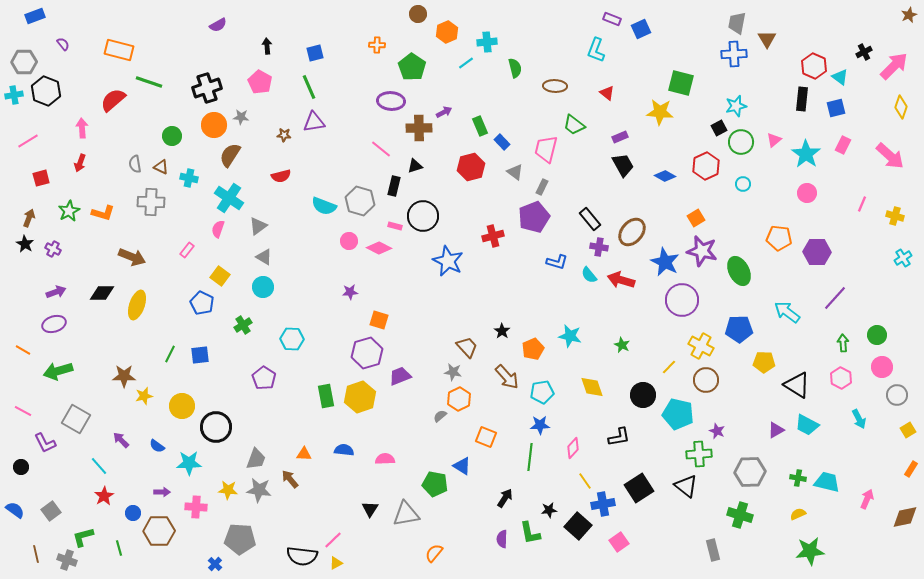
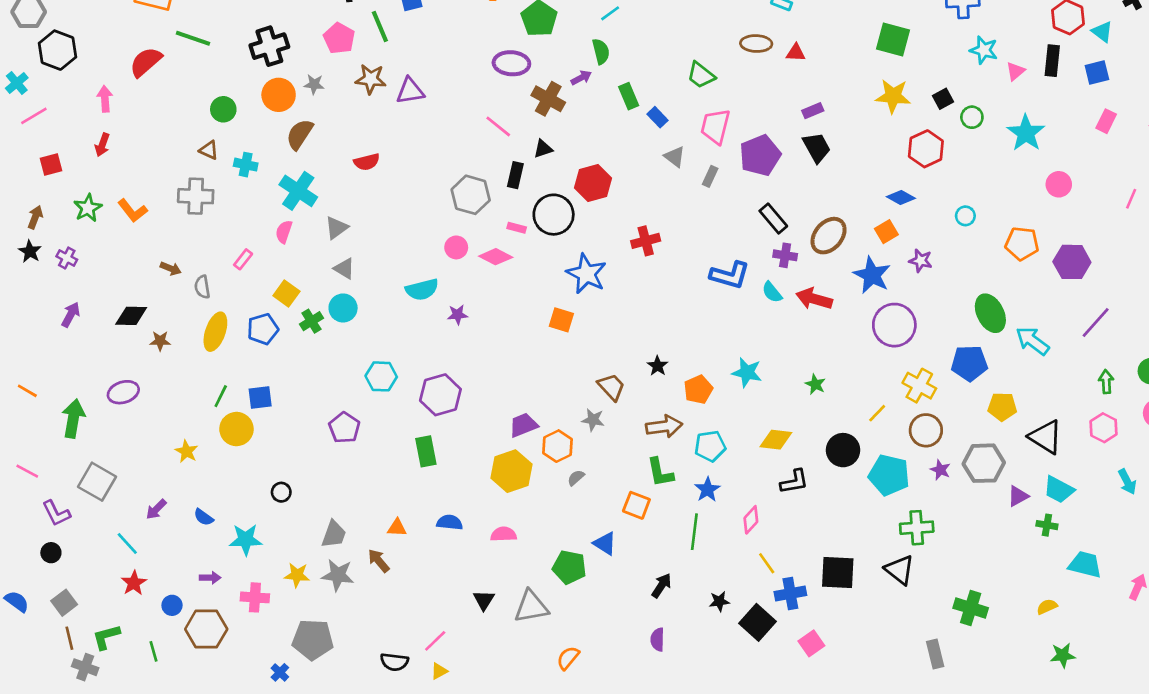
green semicircle: (515, 68) -> (601, 51), moved
brown ellipse: (555, 86) -> (756, 44), moved
green line: (309, 87) -> (380, 26), moved
red triangle: (607, 93) -> (796, 53), turned -35
cyan cross: (14, 95) -> (17, 83), moved, turned -30
cyan star: (736, 106) -> (984, 50), moved, turned 30
yellow star: (660, 112) -> (893, 96), moved
green trapezoid: (574, 125) -> (701, 75), moved
brown cross: (419, 128) -> (548, 99), turned 30
brown star: (284, 135) -> (371, 79), moved, size x1.6
pink triangle: (774, 140) -> (1015, 71), moved
green circle: (741, 142) -> (972, 117), size x0.7
cyan star: (806, 154) -> (1026, 133), moved
gray semicircle: (135, 164) -> (202, 287), moved
red hexagon: (471, 167) -> (593, 183), moved
blue diamond: (665, 176) -> (901, 197), moved
cyan circle: (743, 184) -> (965, 216), moved
cyan semicircle: (324, 206) -> (422, 290), moved, turned -35
orange L-shape: (103, 213) -> (133, 211), turned 35
purple pentagon: (534, 217) -> (760, 155), moved
orange square: (696, 218) -> (886, 232), moved
purple star: (702, 251) -> (921, 261), size x0.6
brown arrow: (132, 257) -> (171, 269), size x0.6
blue L-shape: (557, 262) -> (730, 275), size x1.4
green ellipse: (739, 271) -> (990, 313), moved
purple arrow: (56, 292) -> (71, 315), turned -42
blue pentagon: (202, 303) -> (263, 329), turned 30
yellow ellipse: (137, 305) -> (215, 332), moved
orange square: (379, 320) -> (561, 320), moved
purple ellipse: (54, 324) -> (123, 392), moved
green cross: (243, 325) -> (311, 321), moved
purple hexagon: (367, 353) -> (440, 395), moved
green arrow: (58, 371) -> (73, 418), turned 116
brown star: (124, 376) -> (160, 341), moved, size x0.7
brown arrow: (507, 377) -> (664, 426), turned -56
yellow diamond: (592, 387) -> (776, 440), turned -65
yellow star: (144, 396) -> (186, 451), turned -30
yellow hexagon: (360, 397) -> (511, 471), moved
orange hexagon: (459, 399) -> (558, 446), moved
yellow circle: (182, 406) -> (236, 429), moved
blue star: (540, 425) -> (707, 490), turned -30
black circle: (216, 427) -> (281, 492), size x0.5
purple star: (717, 431) -> (940, 470), moved
black L-shape: (619, 437) -> (794, 482), moved
purple arrow: (121, 440) -> (156, 509), turned -90
black circle: (21, 467) -> (51, 553), moved
gray hexagon: (750, 472) -> (984, 463), moved
green cross: (798, 478) -> (1047, 525), moved
black square: (639, 488) -> (838, 572), turned 36
green L-shape: (530, 533) -> (660, 472), moved
green star: (810, 551) -> (1063, 655), size x0.7
brown line: (36, 554) -> (69, 638), moved
black semicircle: (302, 556) -> (394, 662), size x0.7

